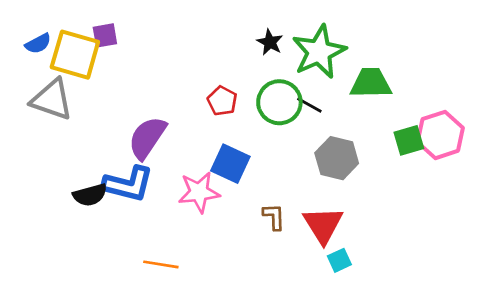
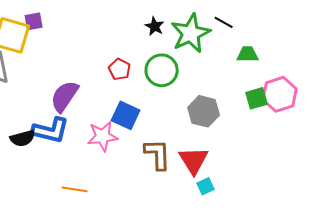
green trapezoid: (371, 83) -> (248, 54), moved, size x0.7
black line: (309, 105) -> (224, 22), moved
brown L-shape: (274, 217) -> (158, 154), size x1.6

